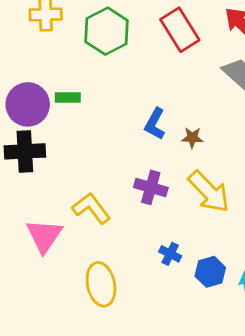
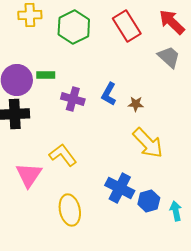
purple cross: (151, 187) -> (73, 99), moved
blue cross: (170, 254) -> (120, 188), size x1.8

